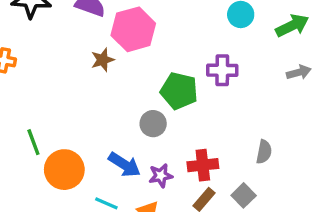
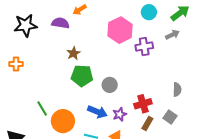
pink hexagon: (133, 29) -> (120, 30), moved
gray arrow: (299, 72) -> (172, 35), moved
green pentagon: (179, 91) -> (82, 76), moved

